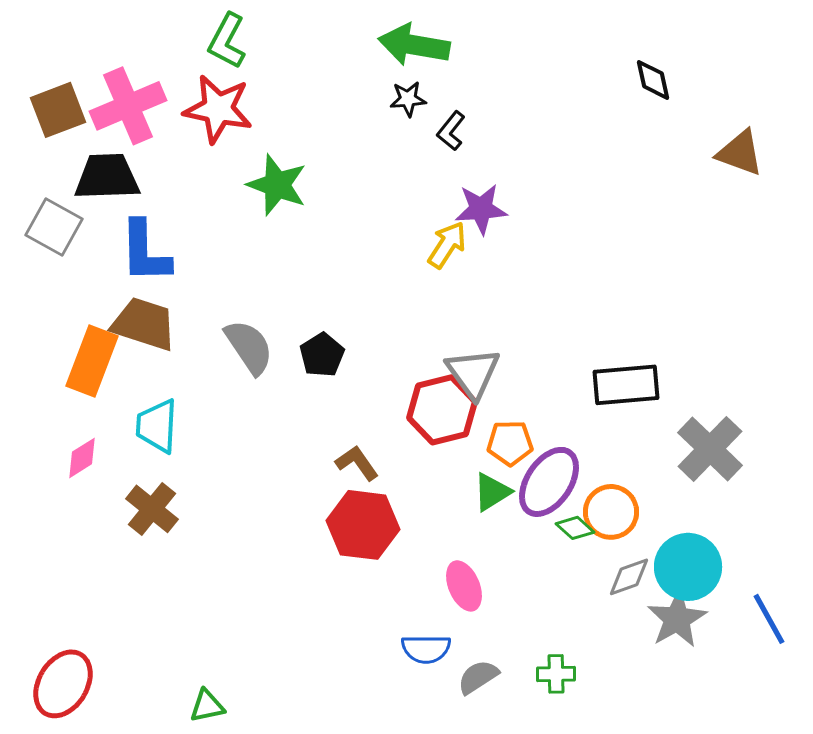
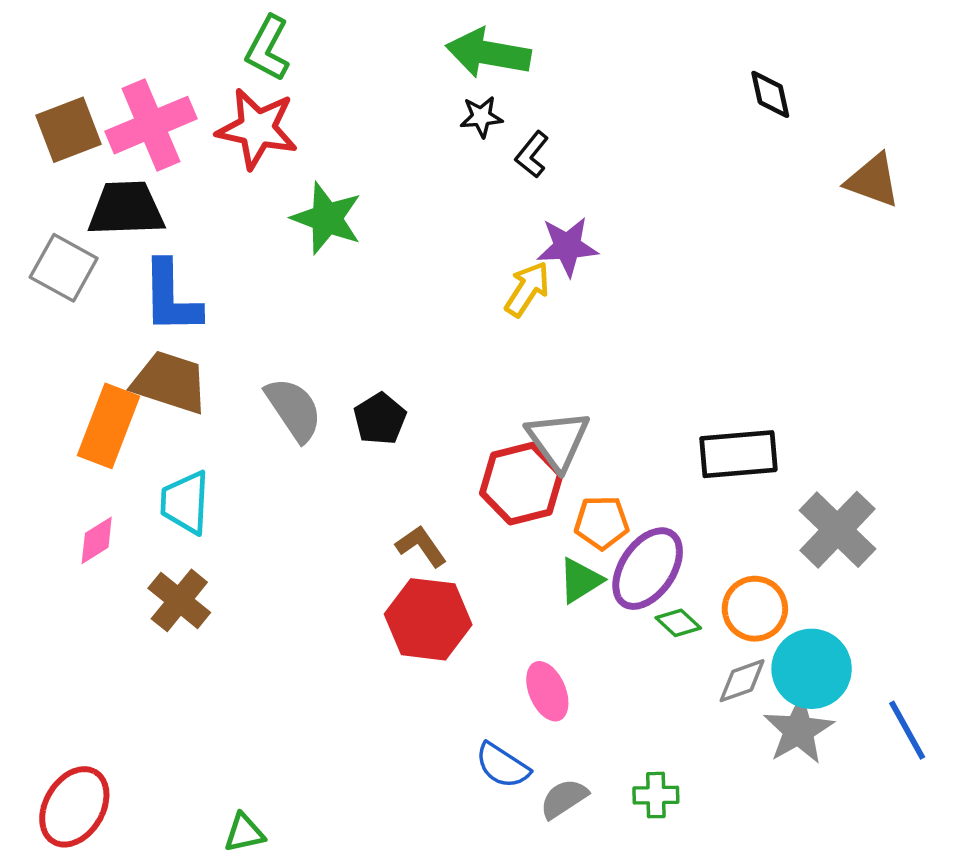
orange circle: (611, 512) -> (755, 609), moved
blue semicircle: (426, 649) -> (503, 766), turned 33

